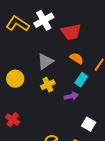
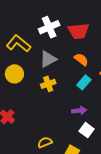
white cross: (44, 20) -> (49, 27), moved
yellow L-shape: (18, 24) -> (18, 44), moved
purple arrow: (71, 96) -> (79, 111), moved

